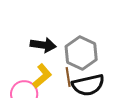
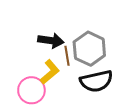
brown line: (68, 77) -> (67, 56), moved

